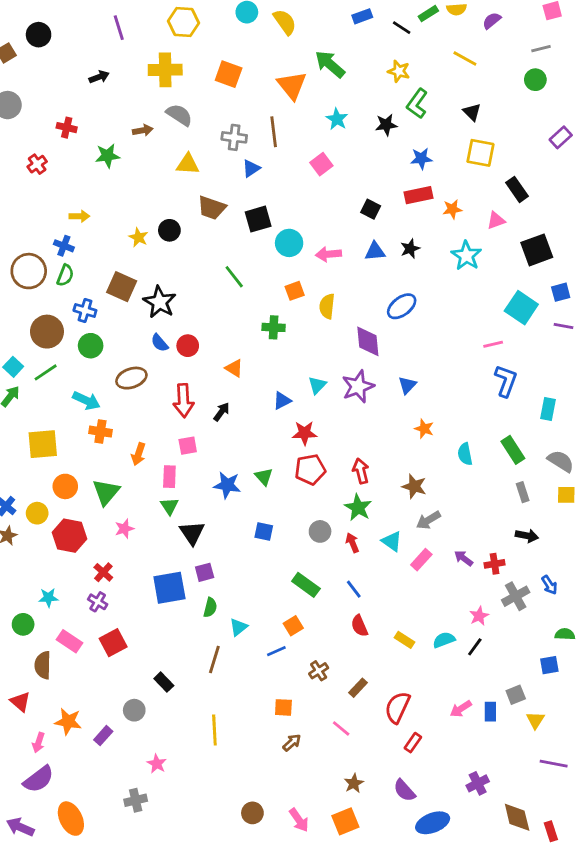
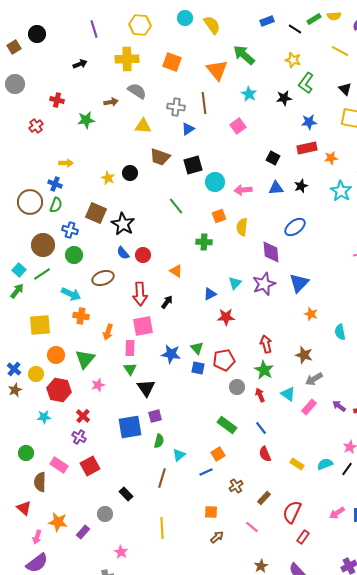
blue triangle: (407, 385) -> (299, 283), size x1.5
pink square: (188, 446) -> (143, 326), size x1.5
red pentagon: (310, 470) -> (224, 360), moved
blue square: (264, 531) -> (198, 368), moved
cyan star: (48, 598) -> (44, 417), moved

